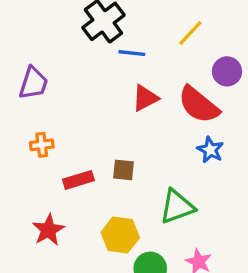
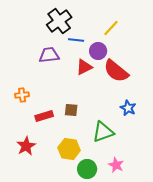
purple circle: (227, 71) -> (98, 51), moved
purple trapezoid: (33, 83) -> (49, 55), moved, turned -115
blue star: (210, 150) -> (128, 108), moved

